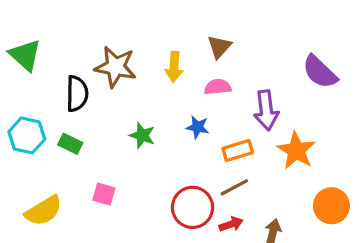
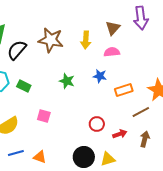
black semicircle: (77, 94) -> (17, 50), moved, turned -140
purple arrow: (266, 110) -> (141, 18), moved
brown line: (234, 187) -> (141, 112), moved
red circle: (193, 207) -> (97, 124), size x0.6

